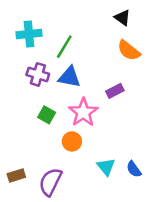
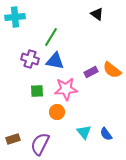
cyan cross: (29, 34) -> (15, 17), moved
orange semicircle: (129, 50) -> (112, 70), moved
pink star: (83, 112) -> (66, 89), turned 30
green square: (47, 115) -> (37, 91), turned -32

